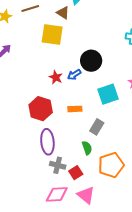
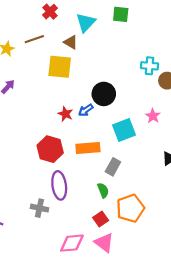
orange rectangle: (75, 109) -> (88, 148), size x1.5
gray cross: (58, 165) -> (39, 208), moved
red square: (76, 173) -> (101, 219), moved

